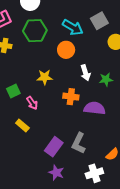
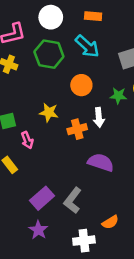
cyan arrow: (73, 27) -> (87, 46), moved
green star: (106, 79) -> (118, 96), moved
orange cross: (71, 97) -> (77, 129), moved, turned -35

